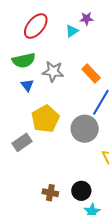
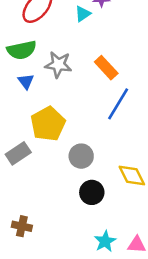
gray circle: (85, 129) -> (81, 156), moved, size x0.7
black circle: (81, 191) -> (92, 192), moved
brown cross: (50, 193) -> (22, 226), moved

